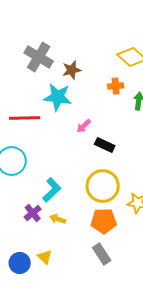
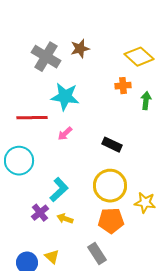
brown star: (72, 70) -> (80, 49), moved
pink arrow: (84, 126) -> (65, 134), moved
gray rectangle: (102, 254) -> (97, 254), moved

